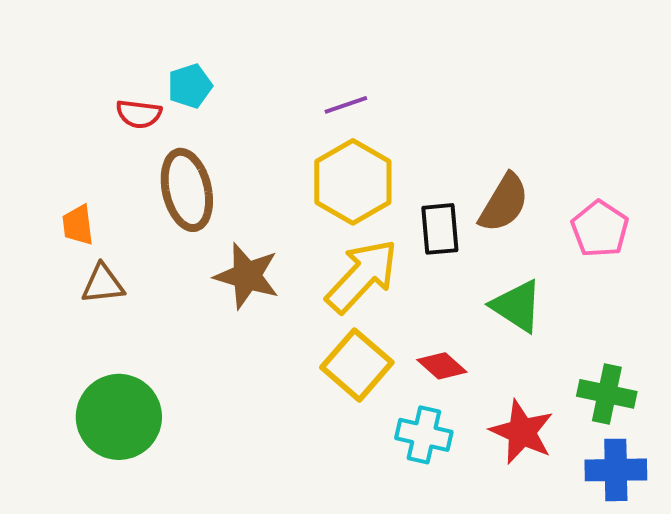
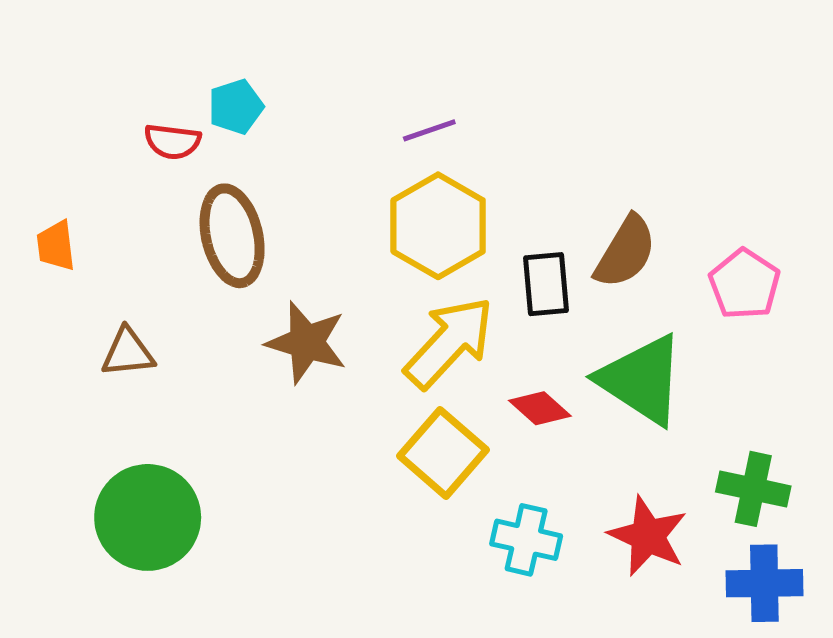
orange trapezoid: (78, 225) -> (56, 246), moved
green triangle: (517, 306) -> (642, 380), size x1.4
red diamond: (442, 366) -> (540, 408), moved

